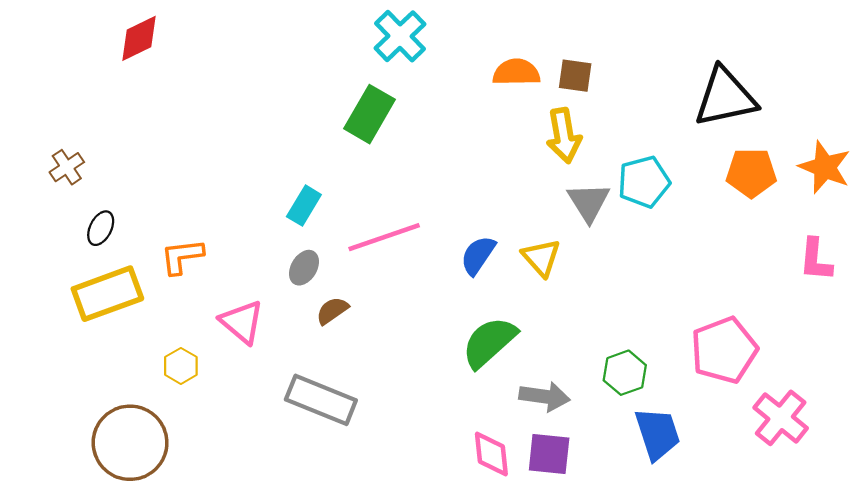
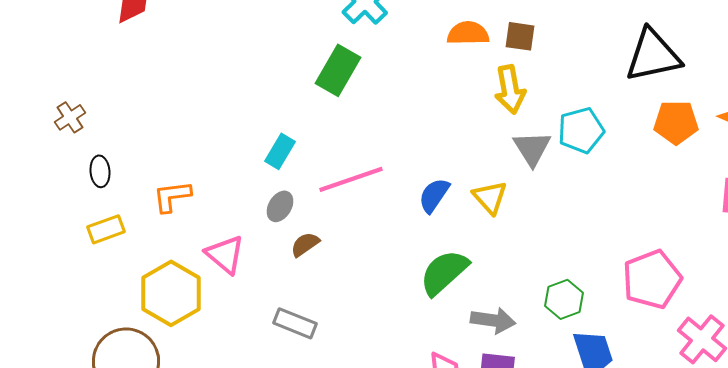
black ellipse: (101, 228) -> (100, 171), turned -32
yellow rectangle: (107, 294) -> (106, 229), size x0.6
yellow hexagon: (181, 366) -> (171, 293), size x2.0
gray rectangle: (321, 400) -> (295, 323), size x0.7

